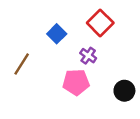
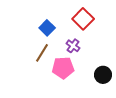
brown line: (22, 64) -> (42, 53), moved

